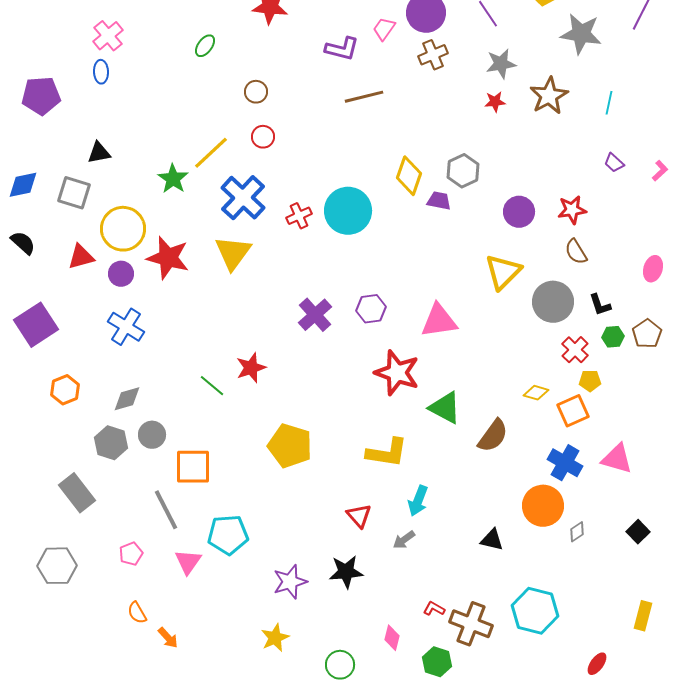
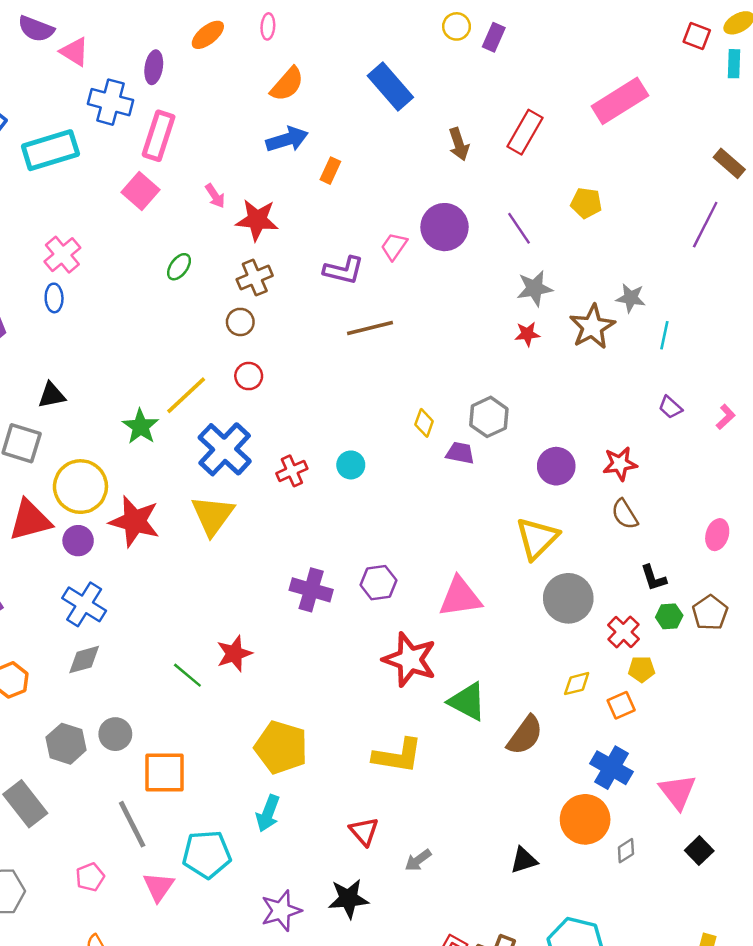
gray star: (581, 34) -> (631, 298), moved, size x0.6
brown cross: (433, 55) -> (255, 278), moved
yellow diamond: (409, 176) -> (424, 423), size x0.6
cyan circle: (348, 211) -> (351, 465), size x0.5
red triangle: (81, 257) -> (30, 520), size x1.4
gray circle: (553, 302) -> (568, 598), moved
purple cross: (315, 315) -> (311, 590), turned -32
yellow diamond: (536, 393) -> (577, 684), turned -30
gray diamond: (127, 399) -> (84, 660), moved
orange square: (573, 411) -> (621, 705), size x0.7
pink triangle: (617, 459) -> (678, 792), moved, turned 36
cyan arrow: (418, 501) -> (268, 813), moved
black triangle: (492, 540) -> (524, 860), turned -30

